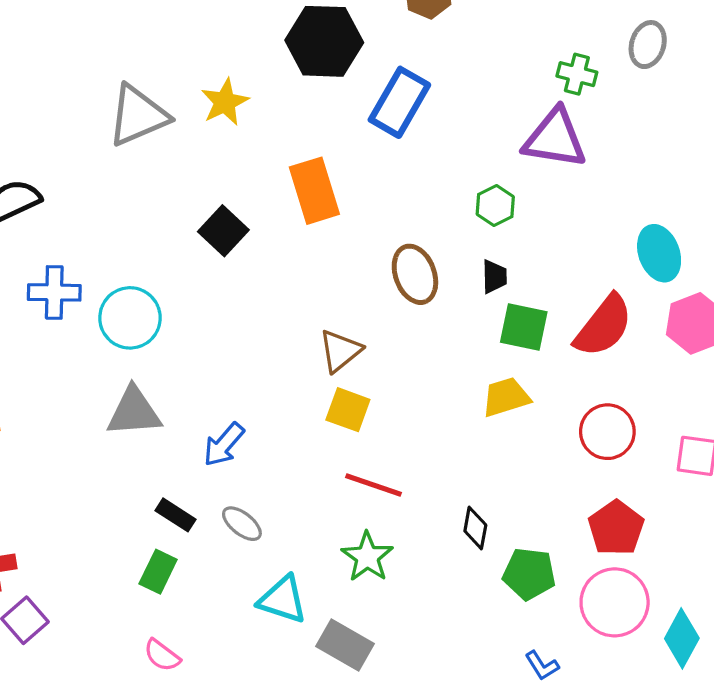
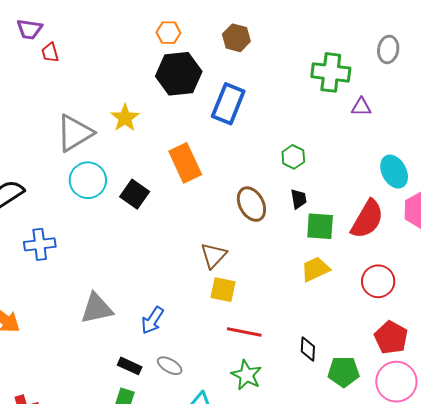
gray ellipse: (648, 45) -> (388, 49), moved
green cross: (577, 74) -> (331, 72), size x1.6
purple triangle: (555, 139) -> (361, 107), moved, size x0.5
cyan circle: (130, 318) -> (88, 180), moved

